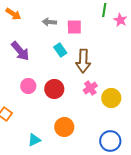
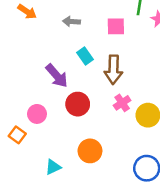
pink square: (74, 27) -> (116, 26), moved
purple arrow: (20, 51) -> (57, 76), moved
pink circle: (28, 86) -> (37, 114), moved

